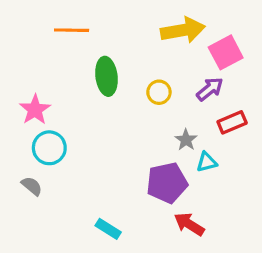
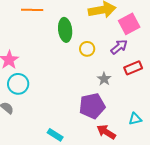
green ellipse: (107, 76) -> (65, 30), moved
cyan triangle: (207, 162) -> (135, 119), moved

